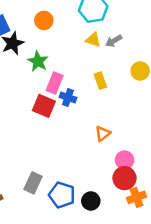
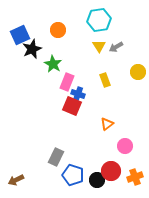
yellow triangle: (93, 40) -> (99, 46), turned 40
red square: (44, 106) -> (72, 106), moved
red circle: (125, 178) -> (111, 171), moved
gray rectangle: (33, 183) -> (56, 157), moved

